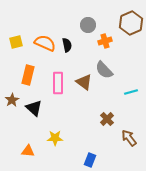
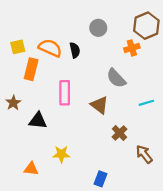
orange cross: (105, 41) -> (132, 48), moved
orange rectangle: (28, 75) -> (31, 69), moved
brown triangle: (84, 82) -> (99, 105), moved
brown star: (12, 100) -> (13, 103), moved
black triangle: (34, 108) -> (38, 121), turned -36

